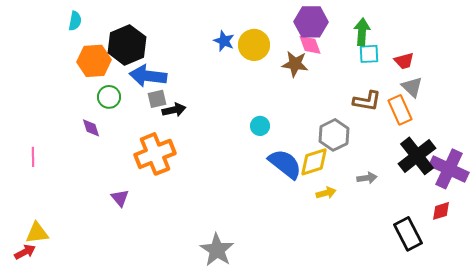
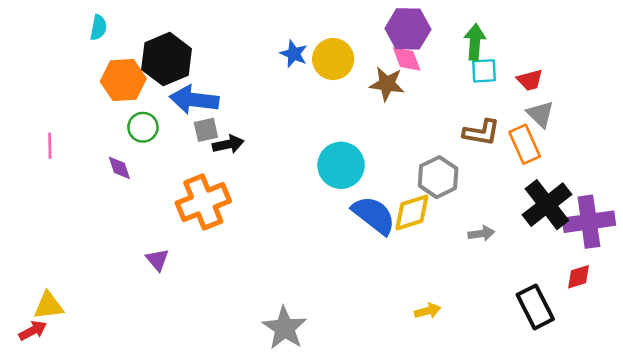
cyan circle: (260, 126) -> (341, 165), size x1.8
pink line: (33, 157) -> (50, 146), moved
purple cross: (449, 169) -> (589, 222), turned -33
yellow arrow: (326, 193) -> (428, 311), moved

